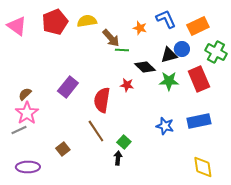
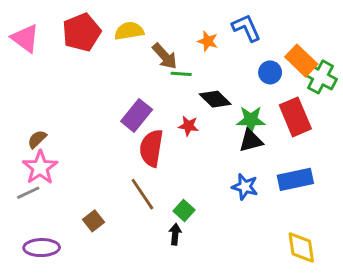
orange rectangle: (198, 26) -> (301, 61), moved, turned 70
black triangle: (169, 55) -> (251, 141), moved
purple rectangle: (68, 87) -> (137, 115), moved

